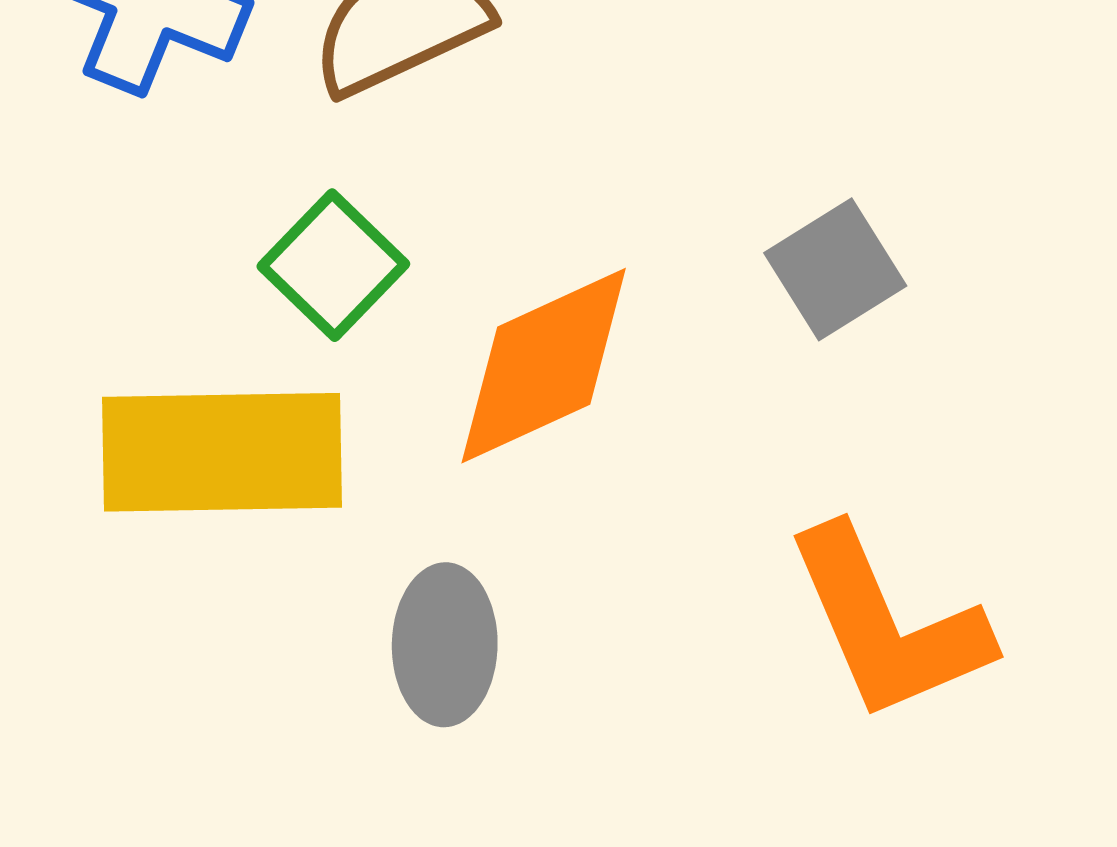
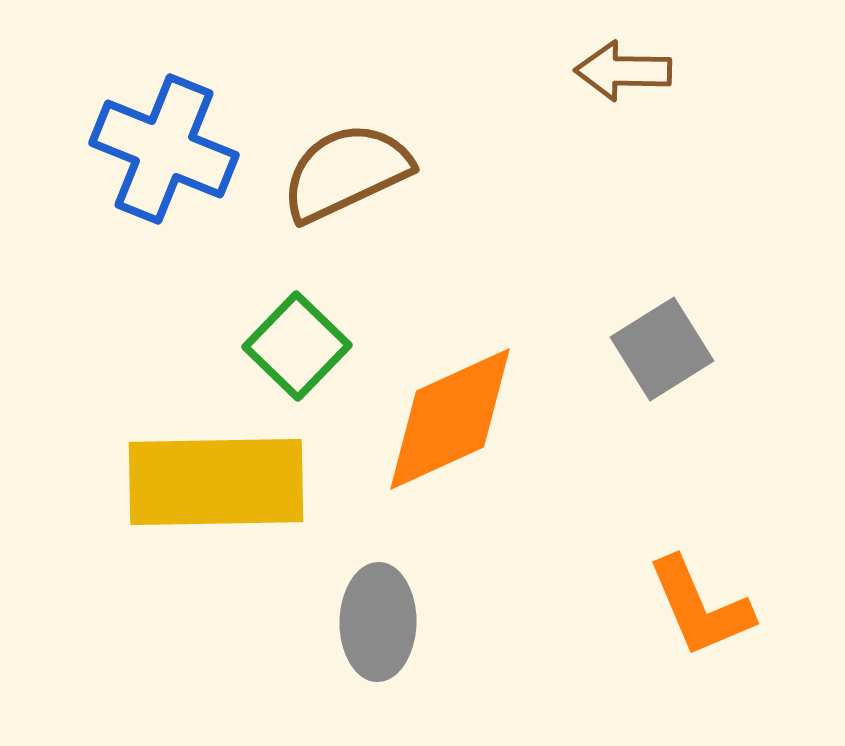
orange L-shape: (887, 624) -> (700, 607), size x0.7

